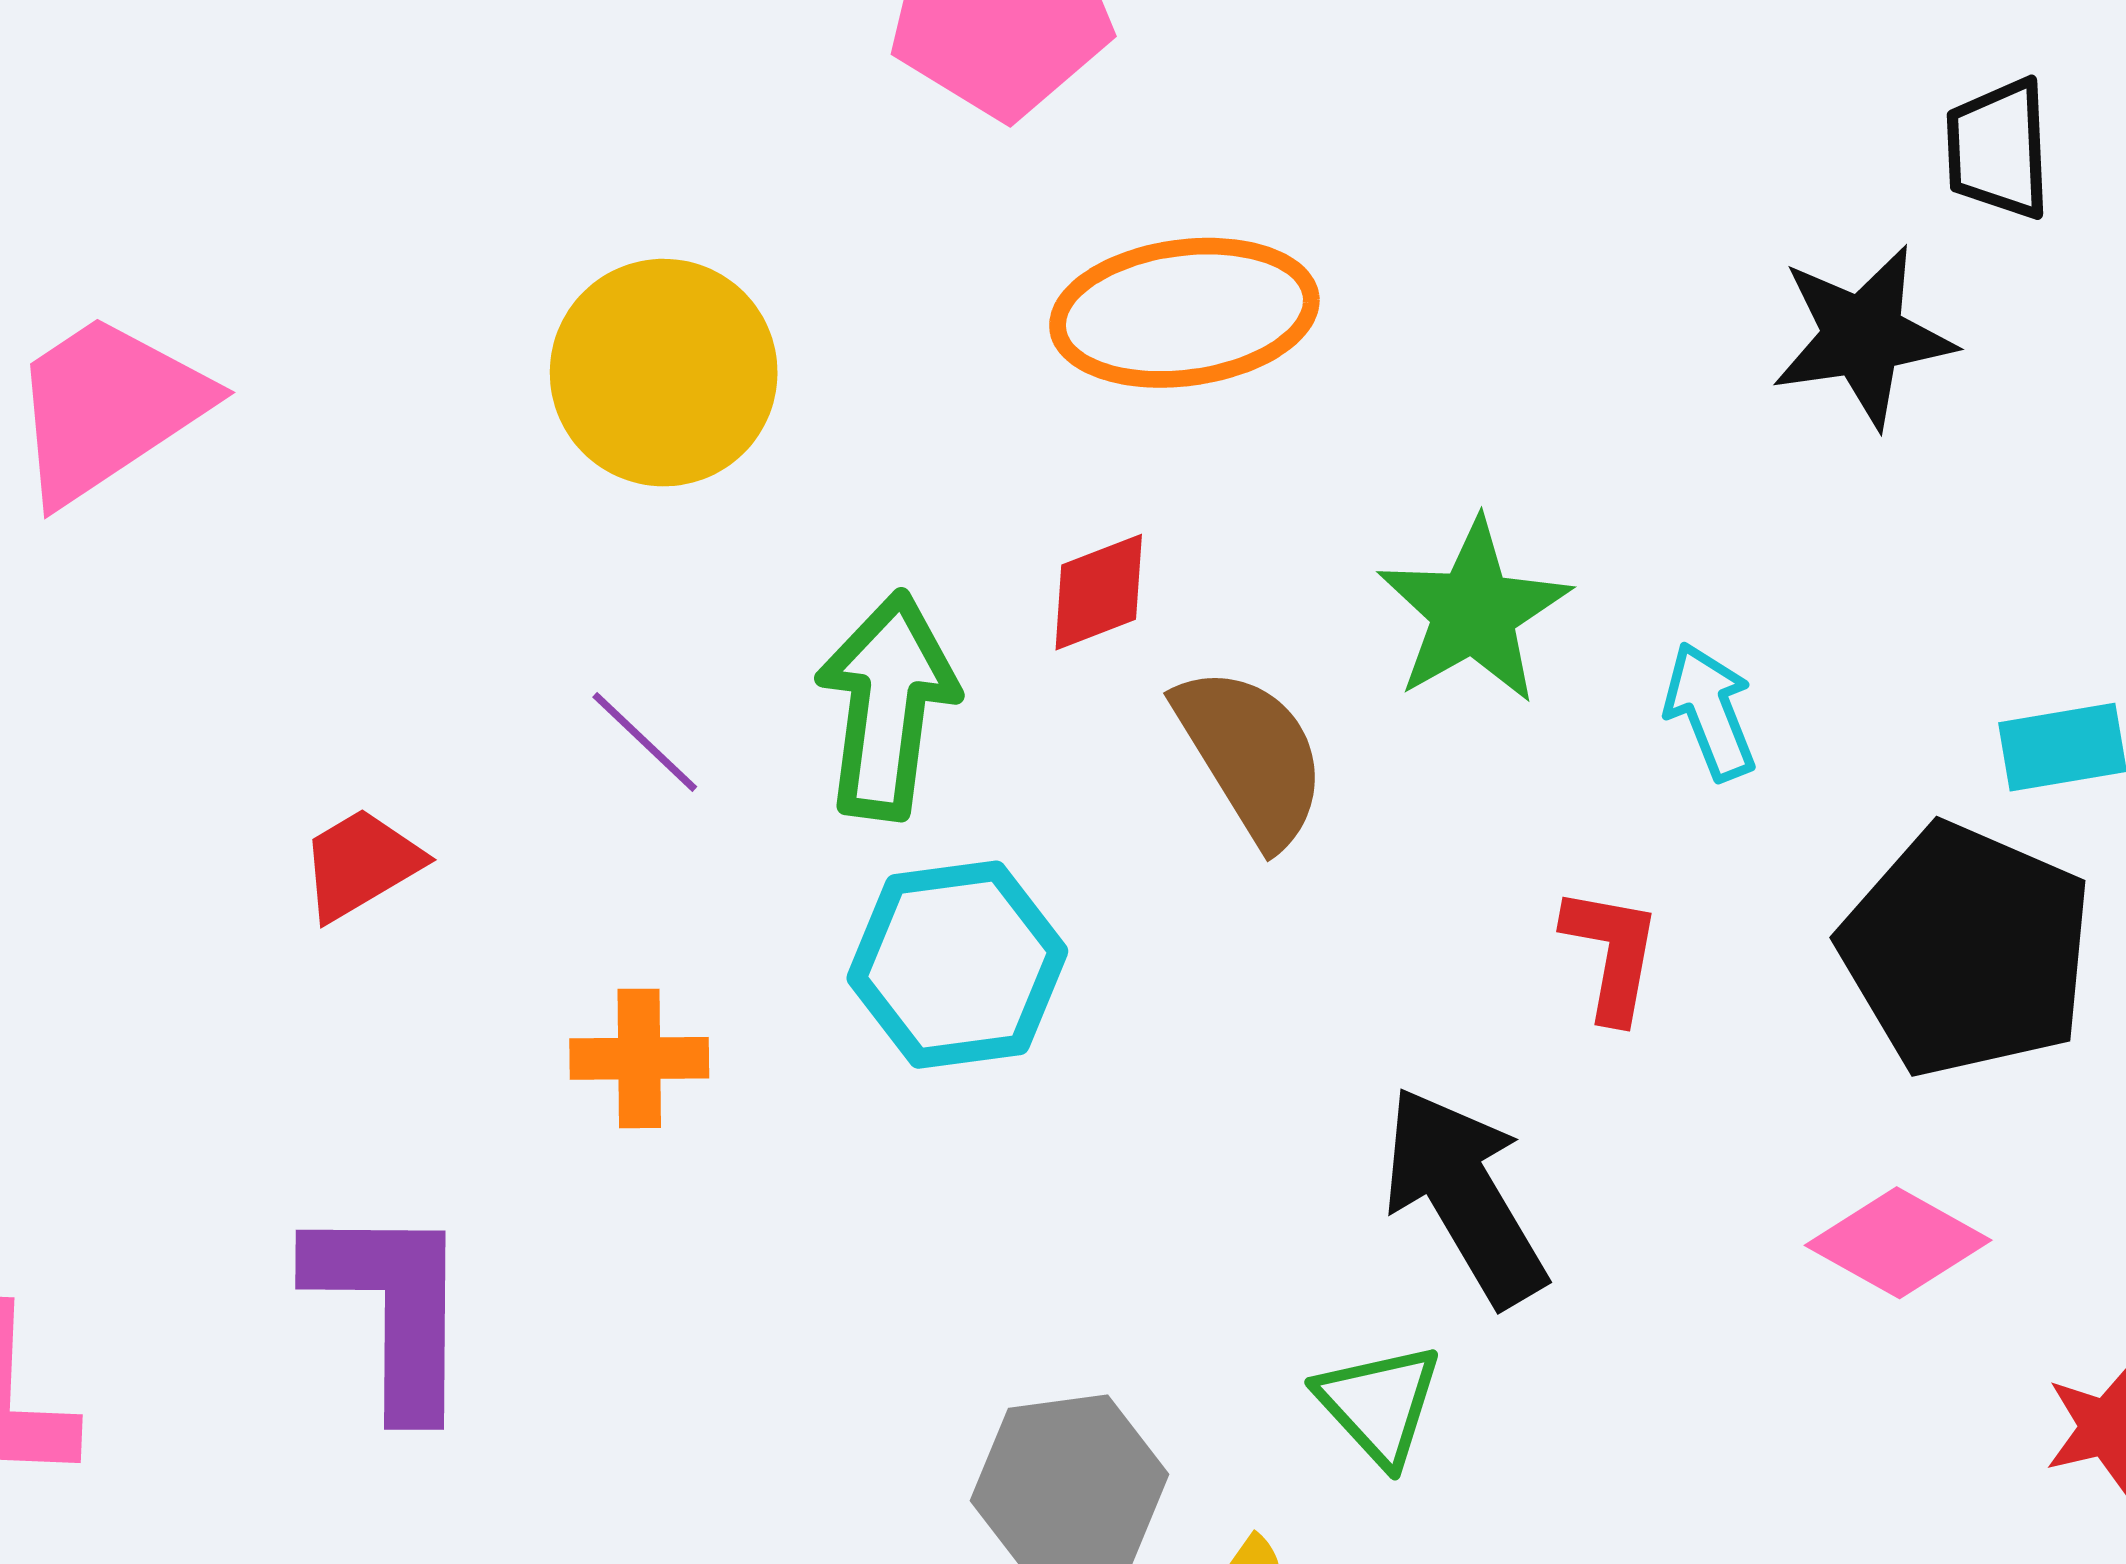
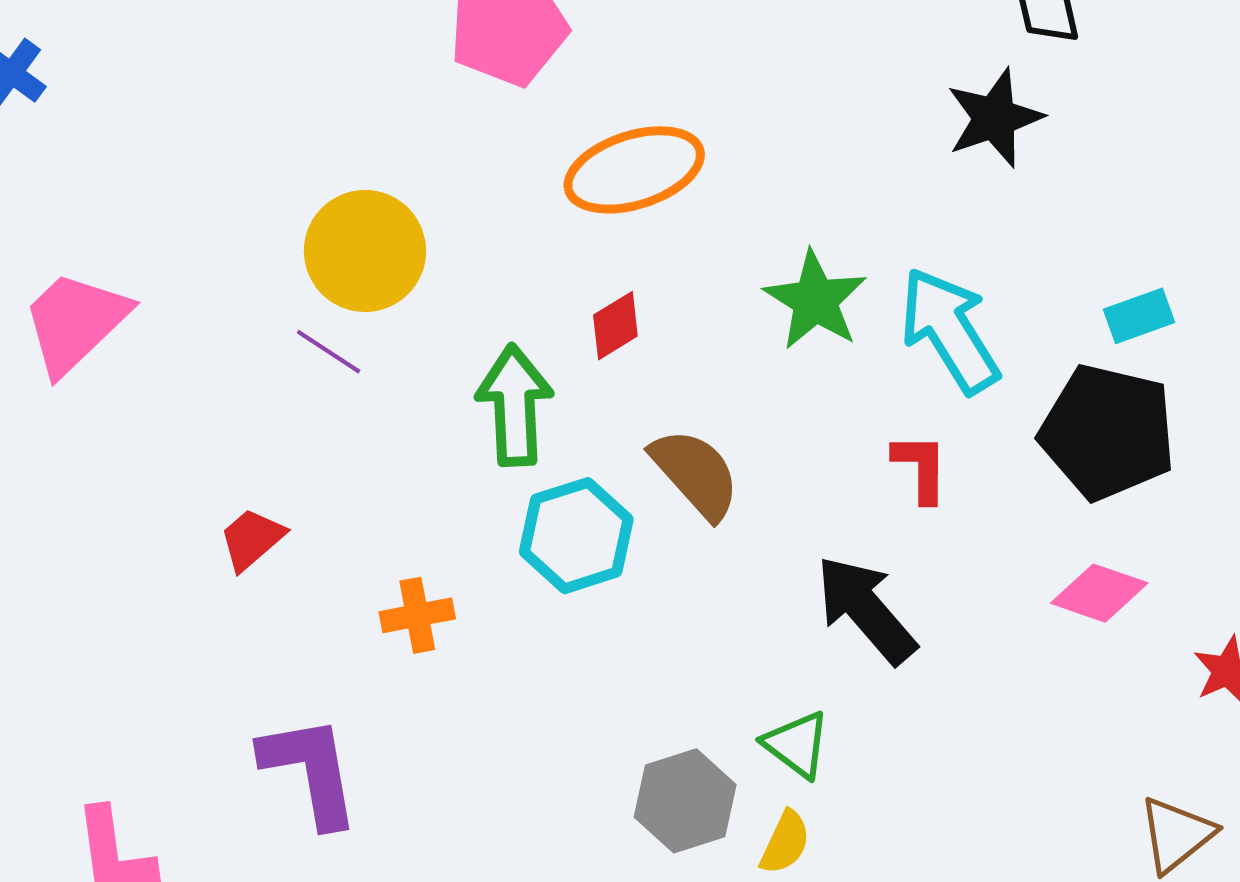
cyan arrow: (1710, 711) -> (950, 330), size x1.8
purple line: (645, 742) -> (329, 352), moved
brown semicircle: (1251, 756) -> (695, 474), moved
green triangle: (1379, 1404) -> (797, 744), moved

